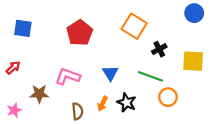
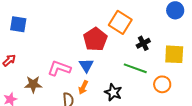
red pentagon: (80, 33) -> (95, 39), moved
blue triangle: (110, 73) -> (86, 65), moved
orange circle: (168, 97) -> (162, 84), moved
orange arrow: (103, 104) -> (83, 87), moved

